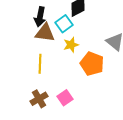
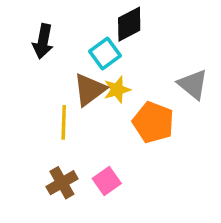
black arrow: (40, 17) -> (43, 41), moved
brown triangle: (45, 33) -> (90, 90), moved, turned -45

